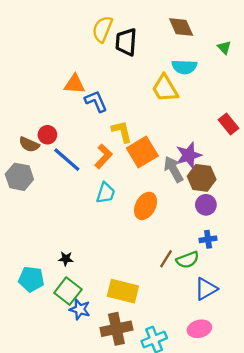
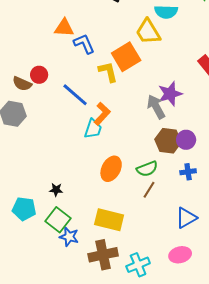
orange square: (142, 152) -> (126, 57), moved
orange L-shape: (103, 156) -> (102, 114), moved
blue line: (67, 160) -> (75, 95), moved
brown hexagon: (202, 178) -> (168, 141), moved
orange ellipse: (146, 206) -> (111, 169), moved
green semicircle: (188, 260) -> (147, 169), moved

